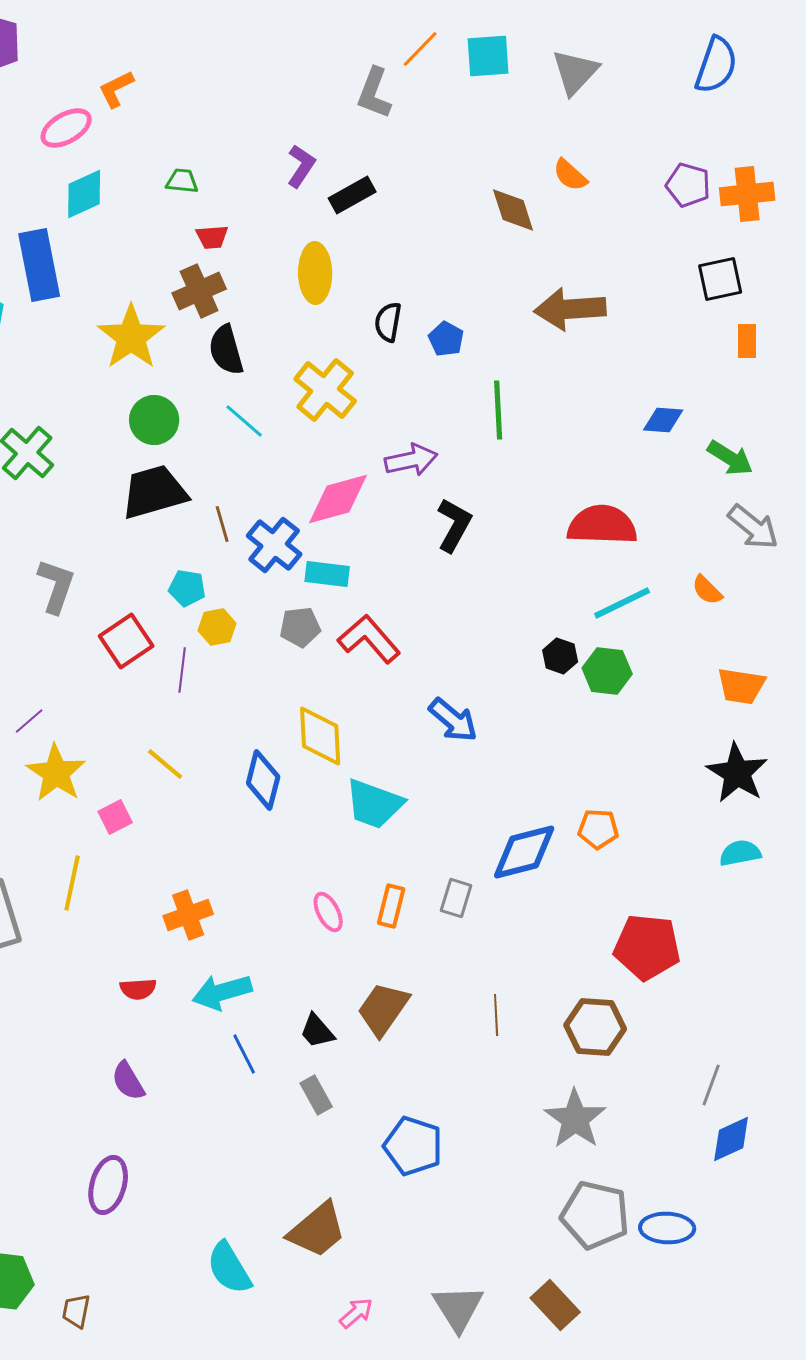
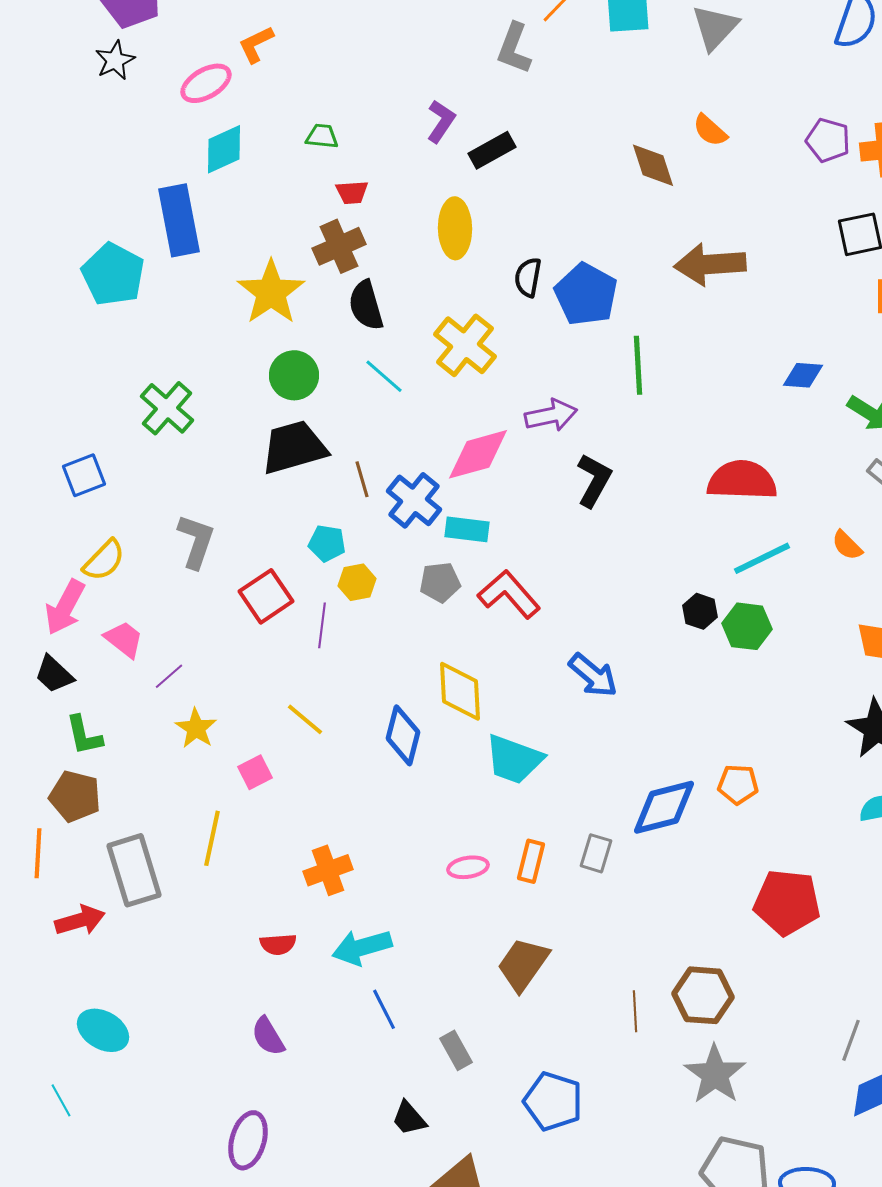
blue pentagon: (446, 339) -> (586, 294), size x1.8
yellow star: (56, 773) -> (196, 728), size x0.7
pink ellipse: (328, 912) -> (468, 867), turned -72
brown line: (496, 1015) -> (635, 1011), moved
brown hexagon: (595, 1027) -> (703, 995), moved
black trapezoid: (317, 1031) -> (409, 1118), moved

